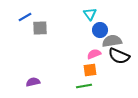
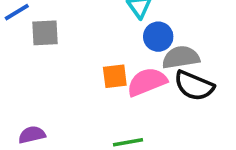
pink semicircle: (94, 54) -> (147, 82), size x1.5
orange square: (90, 70) -> (115, 76), moved

